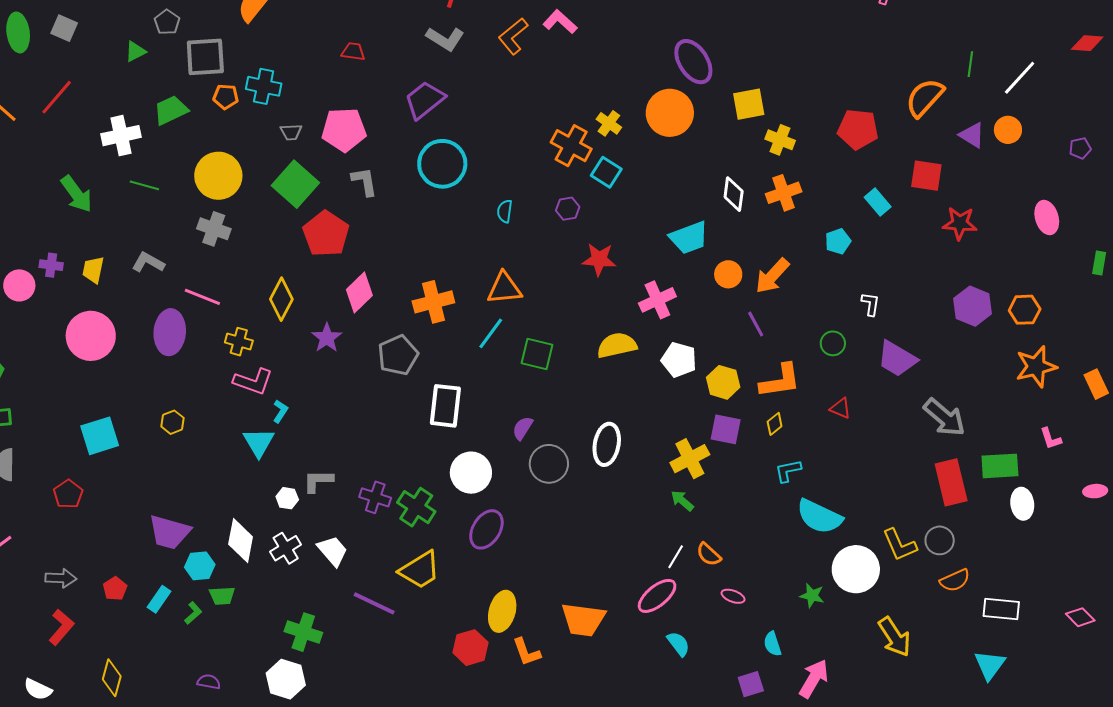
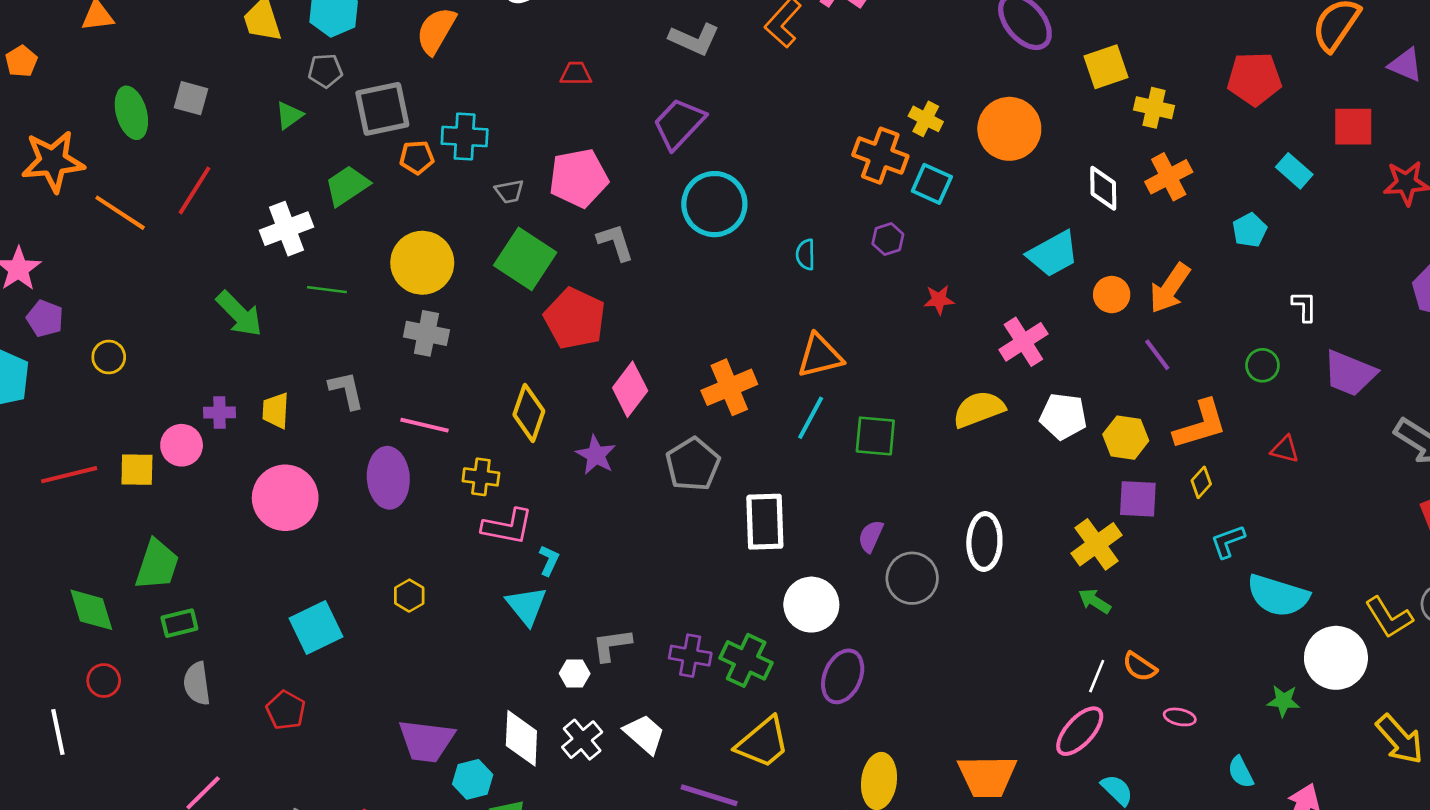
gray pentagon: (167, 22) -> (325, 71), turned -30
orange circle: (670, 113) -> (1009, 129), moved
red star: (599, 259) -> (939, 300), size x0.7
gray L-shape: (148, 262) -> (346, 390), turned 56

